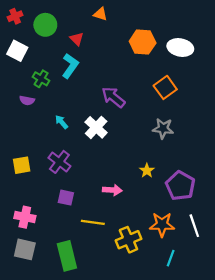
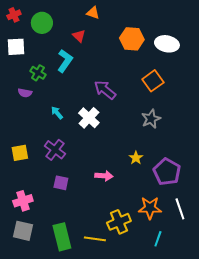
red triangle: (77, 39) -> (79, 36), moved
white square: (17, 51) -> (16, 47), turned -30
gray star: (163, 128) -> (151, 119), turned -30
pink cross: (25, 217) -> (23, 201), turned -30
yellow line: (93, 222) -> (95, 239), moved

